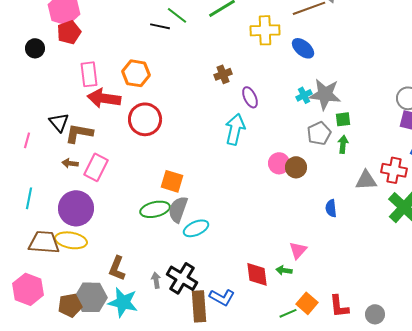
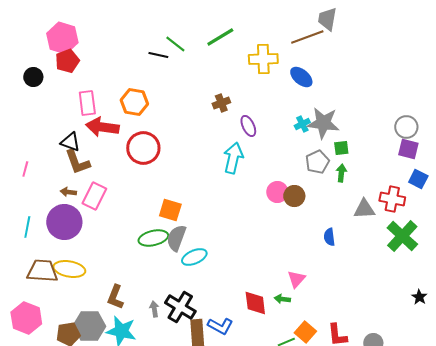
black triangle: (59, 122) -> (70, 142), moved, turned -30
brown L-shape: (79, 133) -> (77, 162), turned -120
purple circle: (76, 208) -> (64, 222), moved

